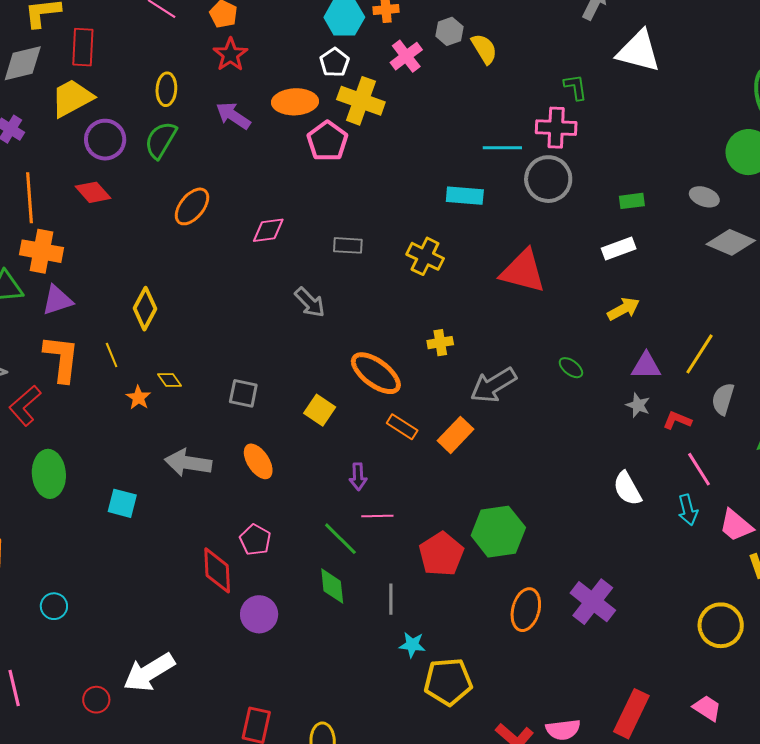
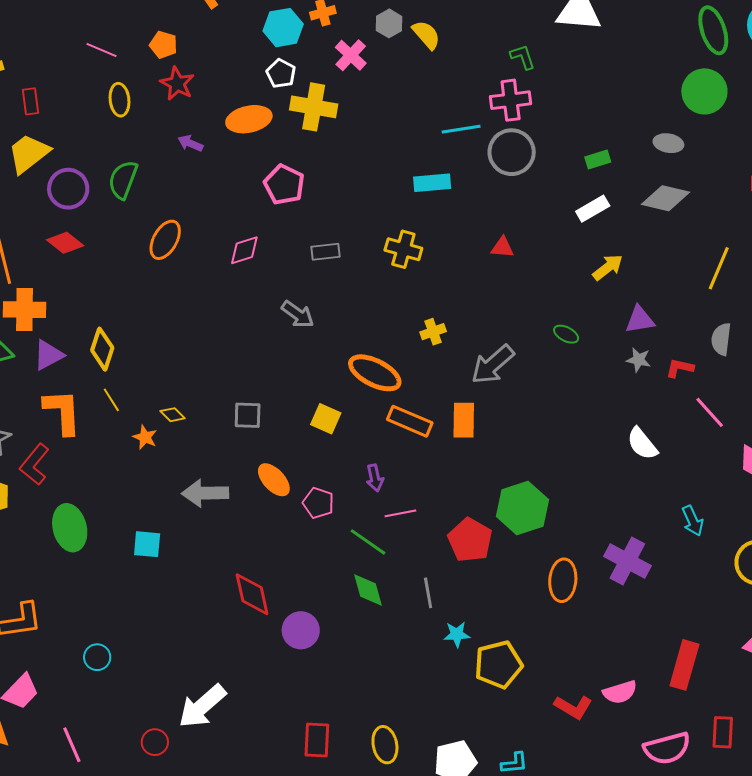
red rectangle: (83, 47) -> (31, 101), size x0.7
yellow ellipse: (166, 89) -> (119, 100), moved
purple arrow: (233, 116) -> (190, 143), size x0.7
pink pentagon: (327, 141) -> (284, 185), moved
gray diamond: (731, 242) -> (665, 198), moved
red triangle: (523, 271) -> (502, 247), size x0.5
yellow diamond: (145, 309) -> (102, 349), moved
yellow line: (700, 354) -> (719, 268), moved
orange rectangle: (402, 427) -> (410, 421), size x1.4
orange rectangle: (455, 435) -> (464, 420), turned -33
cyan arrow: (688, 510) -> (693, 521), moved
pink pentagon: (255, 540) -> (318, 503), moved

